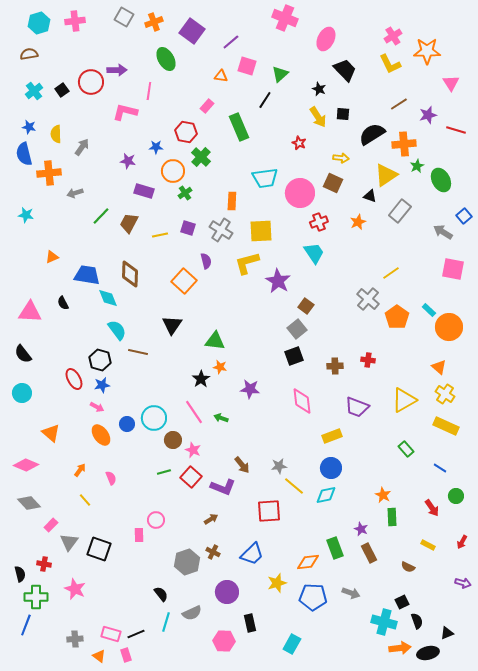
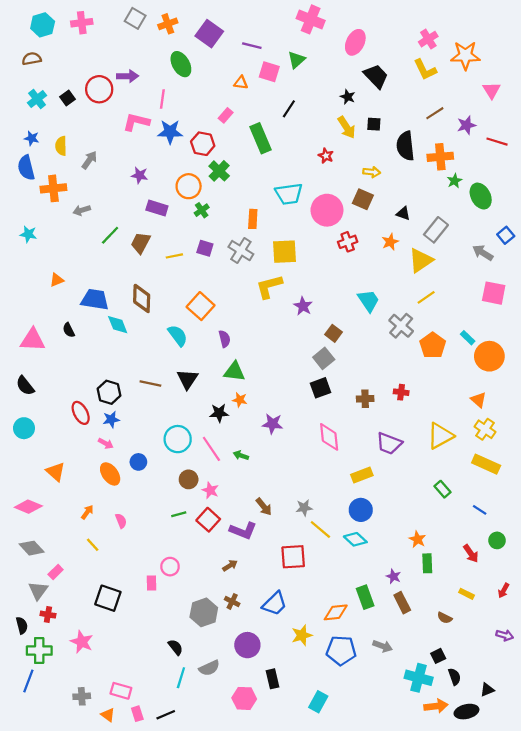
purple line: (231, 42) -> (252, 46), turned 54
green triangle: (280, 74) -> (296, 60), moved
black semicircle: (372, 134) -> (405, 146), turned -64
blue star: (156, 147) -> (170, 132), moved, size x1.6
yellow triangle: (386, 175) -> (421, 260), moved
cyan trapezoid: (314, 253) -> (368, 301), moved
purple semicircle: (206, 261) -> (225, 339), moved
purple star: (278, 281) -> (303, 306), size x0.7
black triangle: (172, 325) -> (187, 379), moved
cyan semicircle: (117, 330) -> (178, 336), moved
black star: (201, 379) -> (219, 413), turned 30
cyan circle: (154, 418) -> (178, 439), moved
cyan diamond: (326, 495) -> (355, 539), turned 55
gray triangle: (69, 542) -> (38, 591), moved
black line: (136, 634) -> (166, 715), moved

